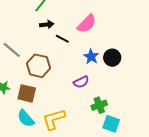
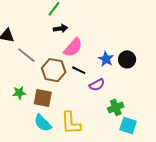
pink semicircle: (87, 24) -> (73, 48), moved
black line: (62, 39) -> (79, 70), moved
yellow L-shape: (54, 119) -> (71, 123), turned -75

